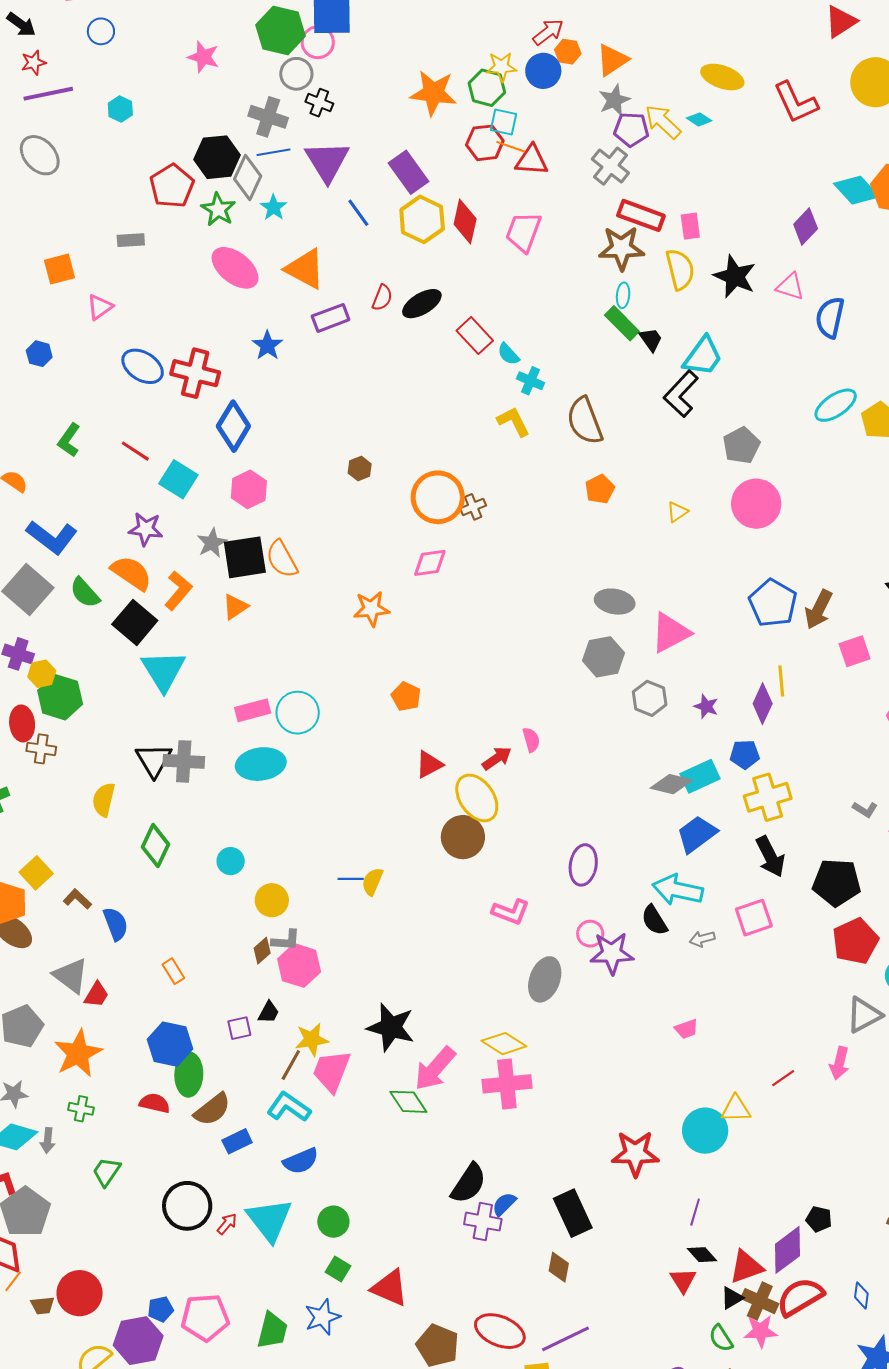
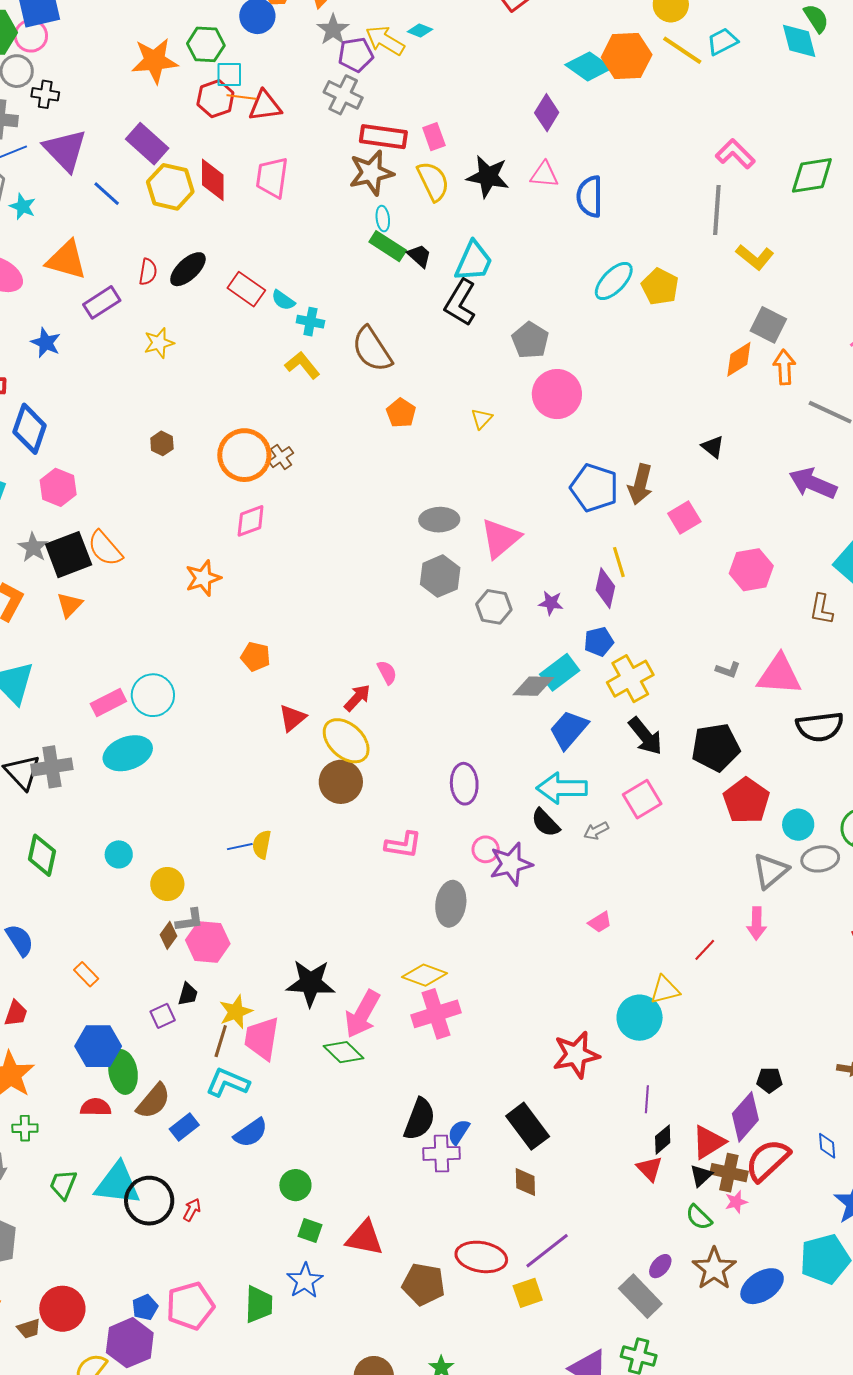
yellow star: (501, 67) -> (159, 343), moved
cyan triangle: (269, 1220) -> (118, 1184), moved, turned -33
black diamond: (702, 1255) -> (663, 1140), turned -76
pink star: (761, 1331) -> (736, 1202), size x0.7

